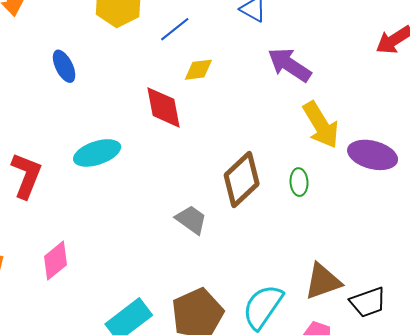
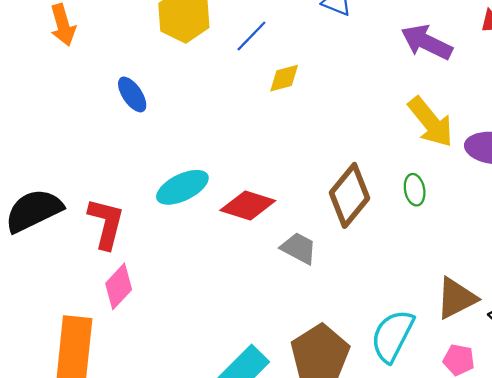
purple arrow: (289, 65) -> (427, 42), moved
red diamond: (164, 107) -> (248, 206), moved, turned -54
pink diamond: (56, 261) -> (119, 286), moved

